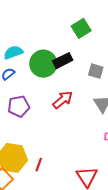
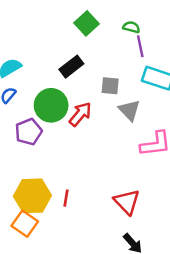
green circle: (43, 64) -> (51, 105), moved
gray square: (96, 71) -> (110, 86), moved

